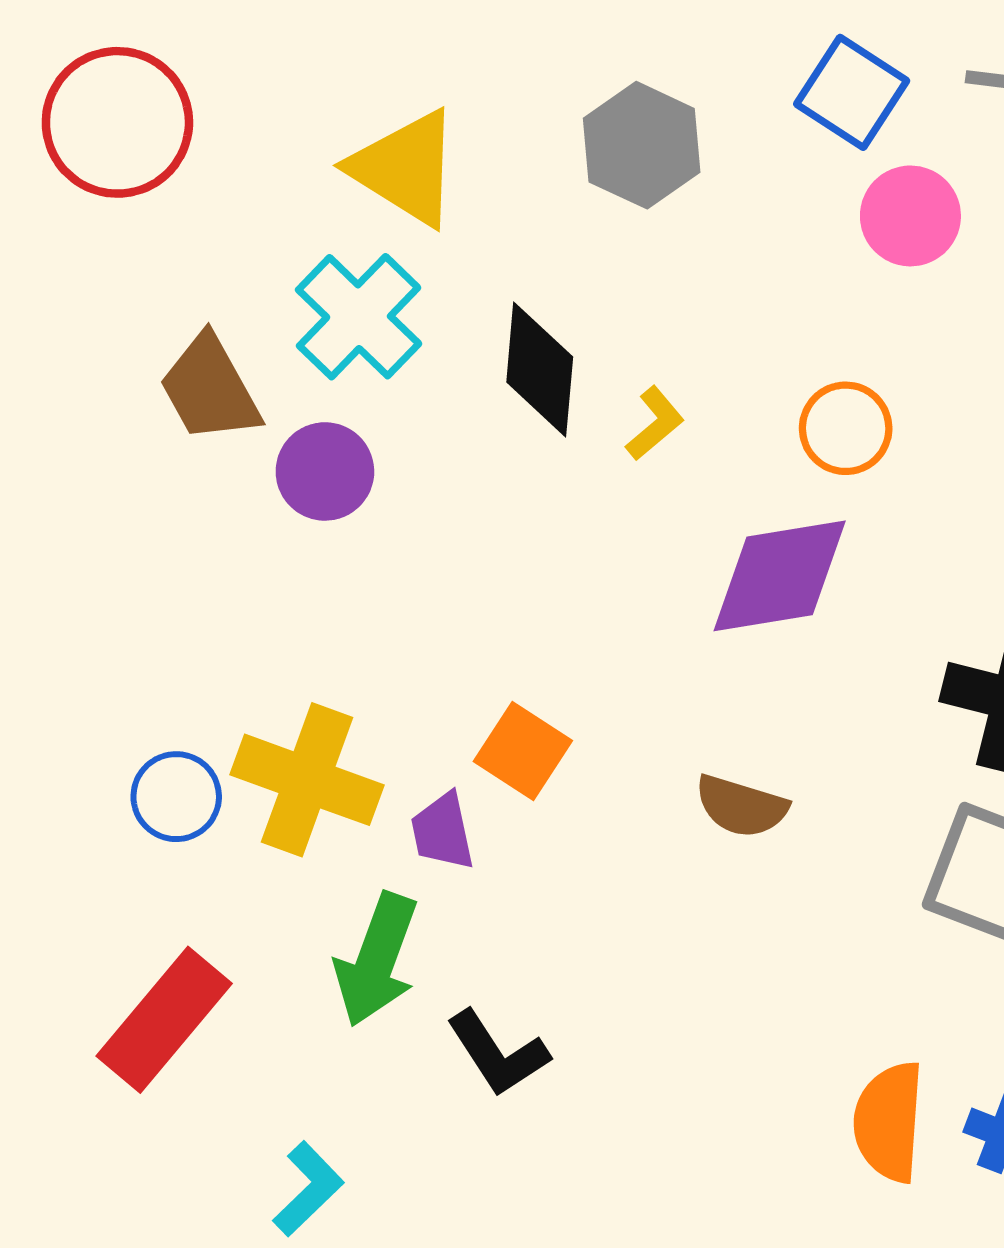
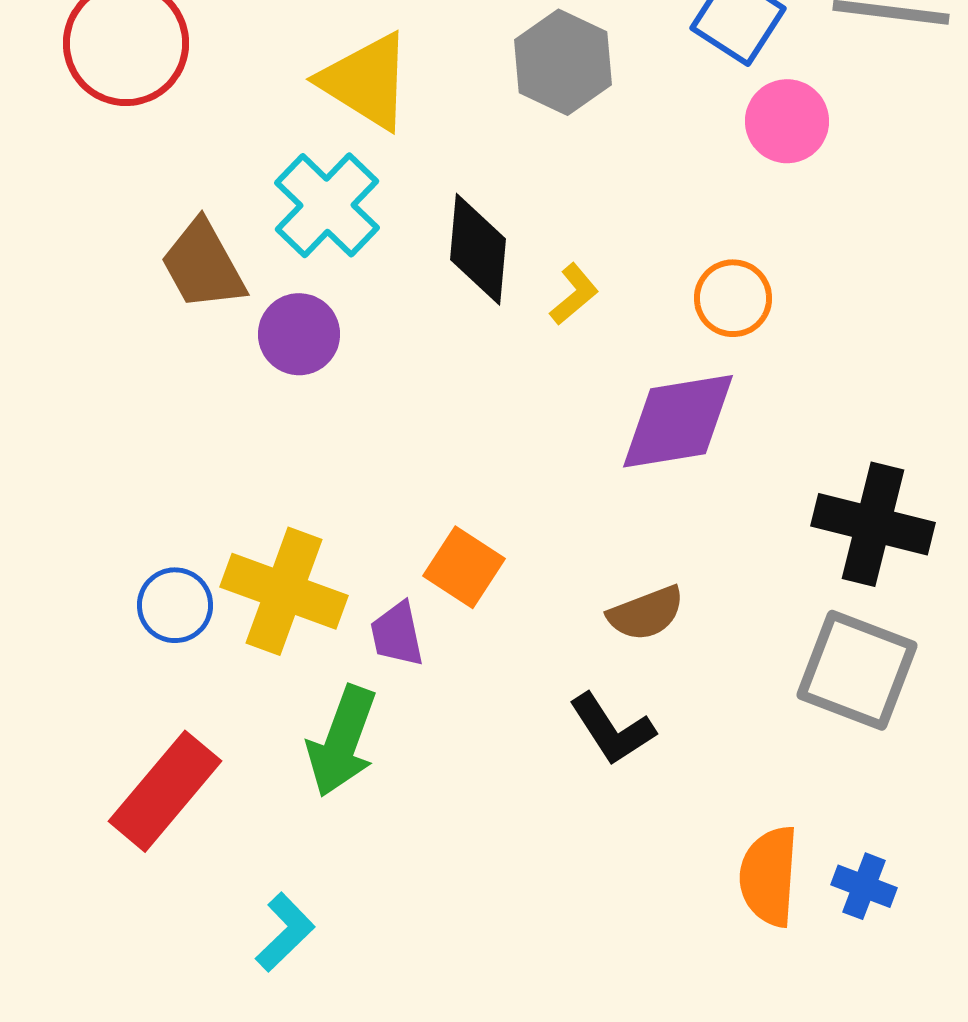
brown semicircle: (741, 806) -> (646, 613), turned -38
black L-shape: (498, 1053) -> (612, 729), moved

